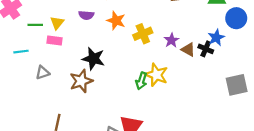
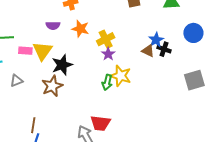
blue circle: (236, 18) -> (193, 33), moved
yellow triangle: (57, 23) -> (43, 51), moved, size x1.5
blue star: (216, 38) -> (156, 40), moved
purple star: (171, 40) -> (108, 54), moved
black star: (93, 59) -> (62, 65), turned -30

